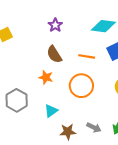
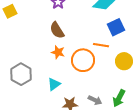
orange line: (87, 56) -> (101, 45), moved
orange star: (46, 77) -> (58, 52), moved

